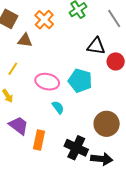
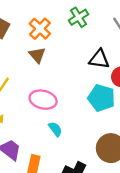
brown triangle: (25, 40) -> (37, 55), moved, turned 42
cyan pentagon: (80, 81) -> (101, 98), moved

